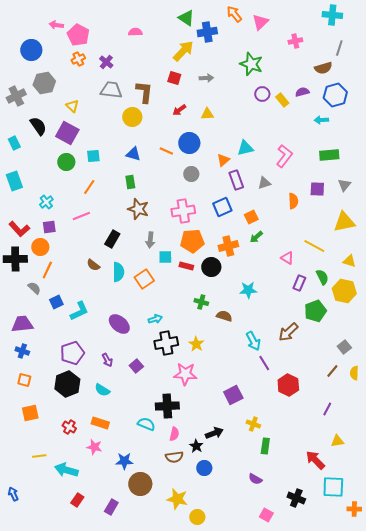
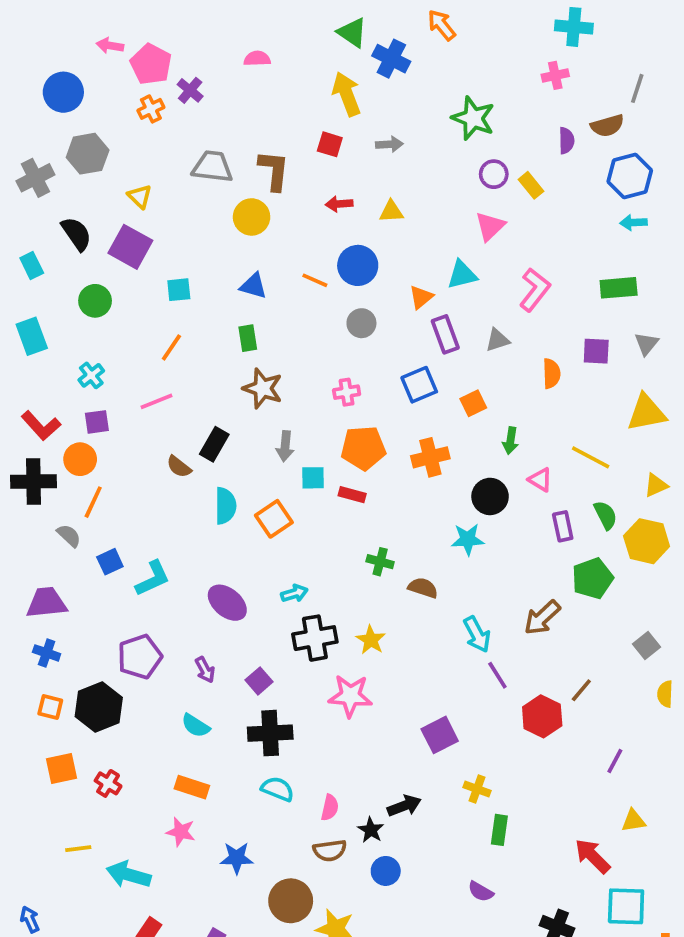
cyan cross: (332, 15) -> (574, 27), moved
pink triangle: (260, 22) -> (490, 226), moved
blue cross: (207, 32) -> (391, 59), turned 36
yellow arrow: (183, 51) -> (347, 94), turned -65
purple cross: (106, 62) -> (190, 90), moved
purple semicircle: (302, 92) -> (566, 141), moved, turned 104
red arrow: (179, 110) -> (339, 204), turned 32
cyan arrow: (321, 120) -> (633, 223), moved
green circle: (66, 162) -> (95, 301), moved
pink cross: (183, 211) -> (347, 392), size x0.6
green arrow: (256, 237) -> (511, 441), moved, turned -40
yellow triangle: (349, 261) -> (656, 485), turned -40
brown semicircle: (93, 265) -> (179, 467), moved
black circle: (211, 267) -> (490, 496), moved
purple rectangle: (299, 283) -> (563, 526), turned -35
brown line: (332, 371) -> (581, 690), moved
black hexagon: (67, 384) -> (99, 707), moved
black cross: (167, 406) -> (270, 733), moved
red cross: (69, 427) -> (108, 783), moved
brown circle: (140, 484) -> (291, 901), moved

